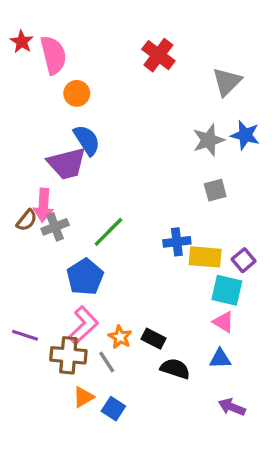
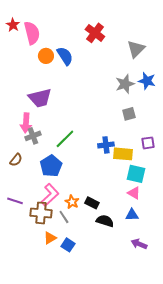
blue semicircle: (87, 140) -> (65, 56), moved
brown semicircle: (27, 220) -> (16, 160), moved
purple square: (244, 260) -> (148, 143), moved, turned 32

